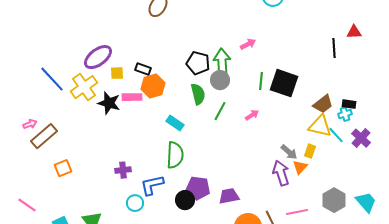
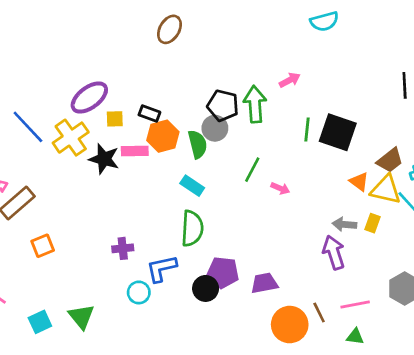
gray circle: (220, 80) -> (215, 128), moved
green semicircle: (198, 94) -> (198, 144), moved
pink arrow: (252, 115) -> (280, 188), moved, turned 56
gray arrow: (289, 152) -> (344, 224), turned 144
orange triangle: (300, 167) -> (359, 182), moved, turned -35

